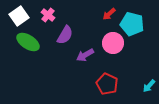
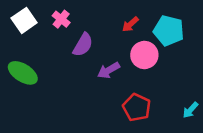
red arrow: (109, 14) -> (130, 24), moved
green ellipse: (28, 42) -> (23, 73), moved

